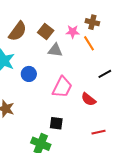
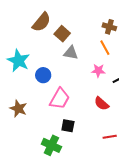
brown semicircle: (18, 31) -> (41, 22), moved
pink star: (73, 32) -> (98, 71), moved
pink trapezoid: (62, 87) -> (60, 99), moved

